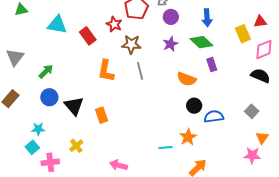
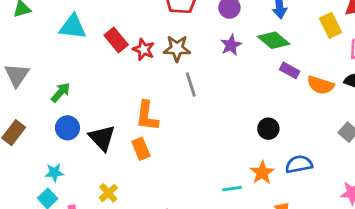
red star: (114, 24) -> (144, 49), moved
purple rectangle: (212, 65) -> (290, 70), turned -40
orange L-shape: (106, 71) -> (147, 116), moved
orange semicircle: (187, 79) -> (321, 85), moved
blue semicircle: (214, 117) -> (299, 164), moved

